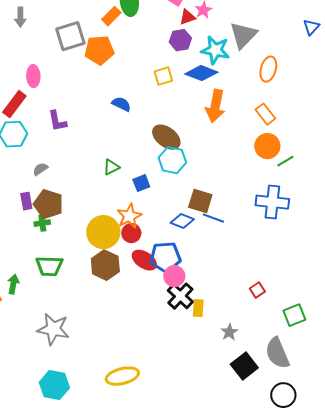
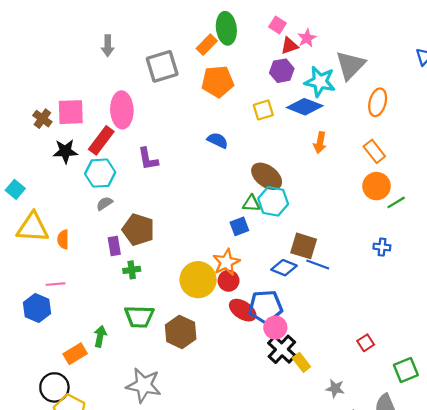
orange pentagon: (99, 50) -> (218, 82), moved
pink ellipse: (33, 76) -> (122, 110), size x1.5
orange arrow: (215, 106) -> (320, 143), size x0.6
green triangle: (111, 167) -> (251, 203), moved, turned 30
gray semicircle: (40, 169) -> (104, 203), moved
blue cross: (272, 202) -> (382, 247), size x0.5
brown pentagon: (48, 204) -> (138, 230), moved
brown hexagon: (105, 265) -> (181, 332), moved
yellow rectangle: (198, 308) -> (301, 362), turned -42
gray star: (229, 332) -> (335, 388), turned -30

